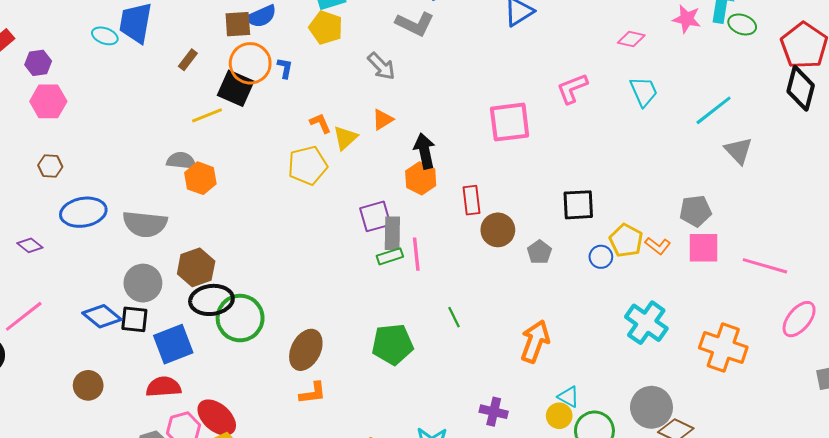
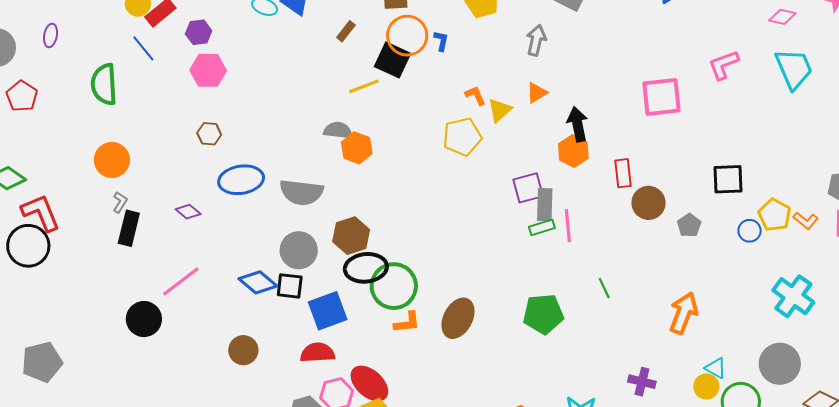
gray arrow: (381, 66) -> (536, 40), turned -124
cyan trapezoid: (644, 92) -> (794, 69), size x1.4
orange L-shape: (313, 393) -> (407, 323), moved
gray circle: (651, 407) -> (780, 364), moved

